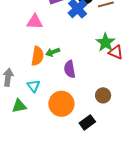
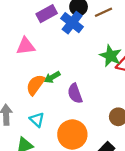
orange semicircle: (37, 56) -> (36, 85), turned -144

